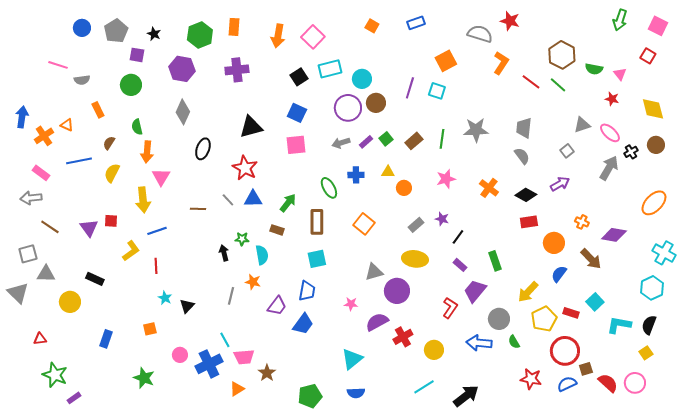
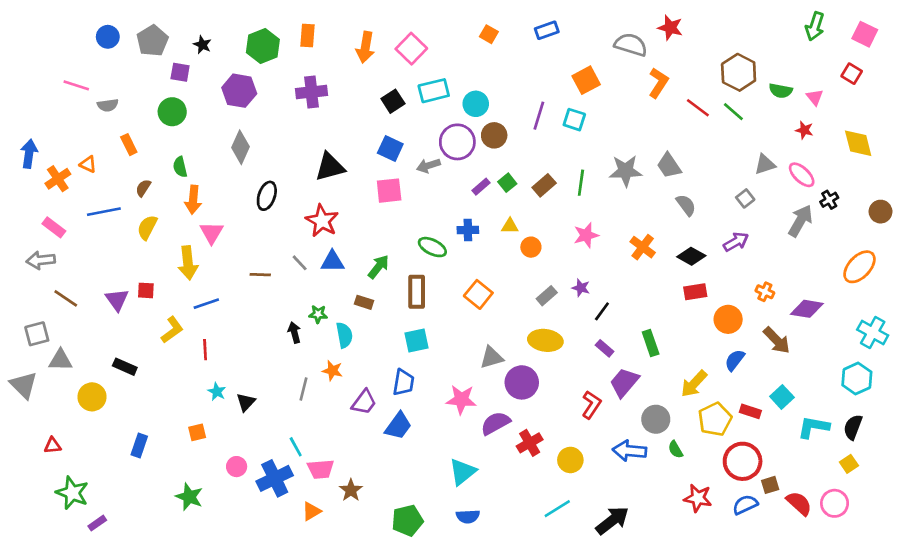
gray trapezoid: (524, 128) -> (669, 166), moved, turned -40
gray arrow: (341, 143) -> (428, 166), moved
brown circle: (656, 145) -> (881, 212), moved
green ellipse: (329, 188) -> (432, 247), turned -35
pink star: (351, 304) -> (461, 400), size x1.6

